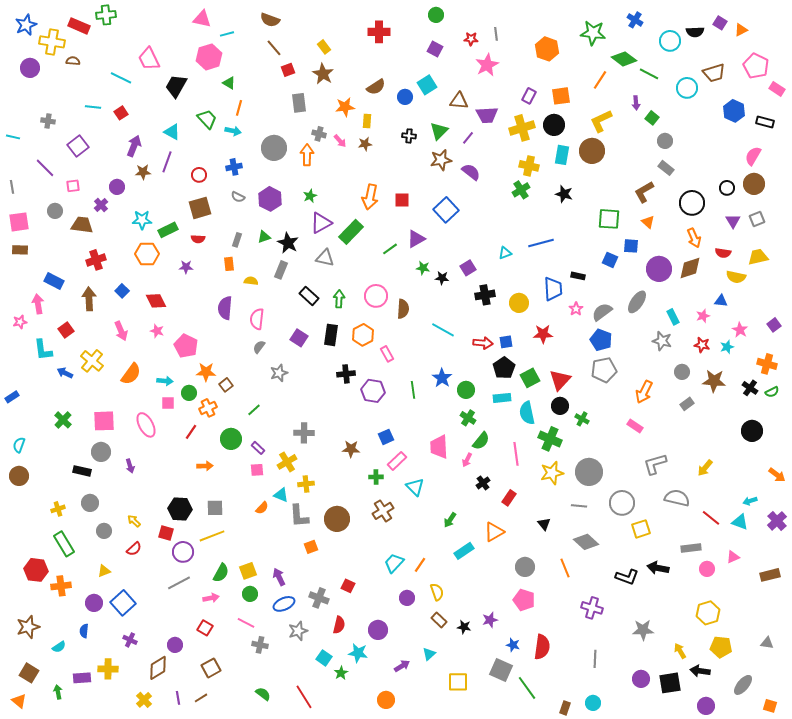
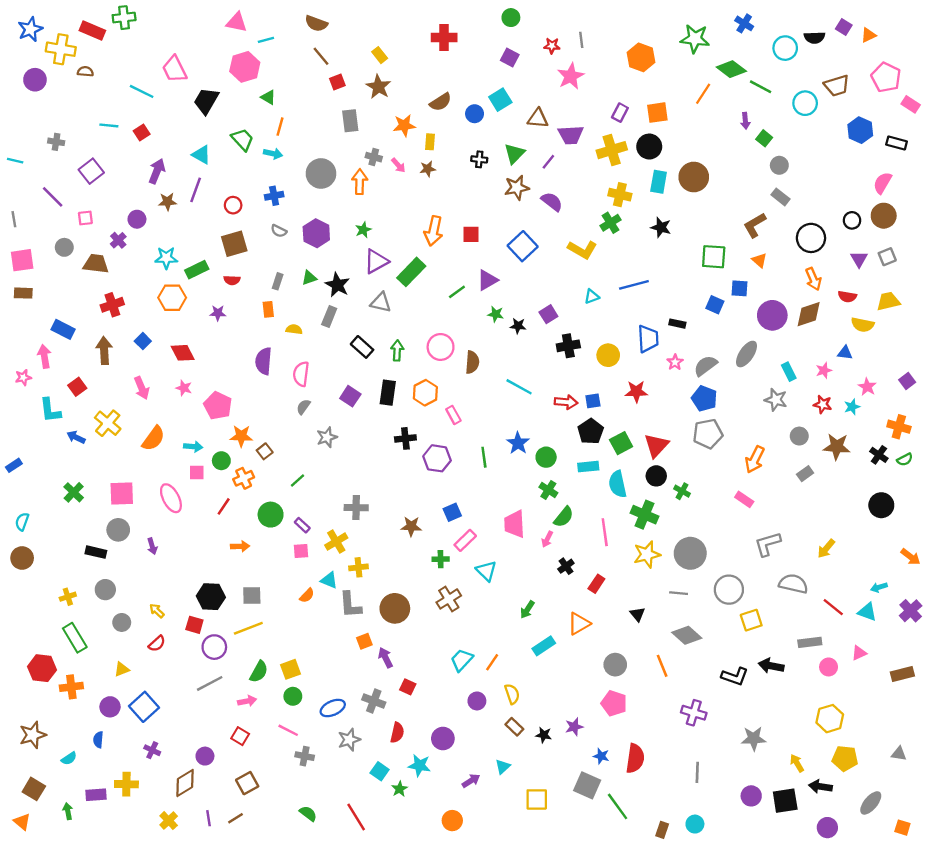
yellow L-shape: (601, 121) -> (582, 250), moved, turned -125
purple arrow: (279, 577) -> (385, 658), moved

